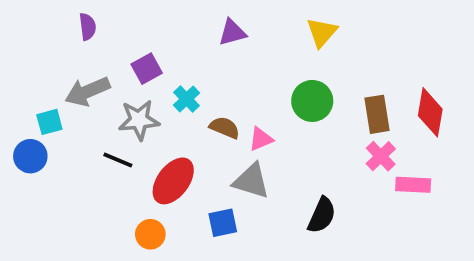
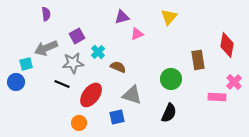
green circle: (312, 101) -> (171, 79), moved
red diamond: (430, 112) -> (227, 45), moved
pink triangle: (261, 139) -> (137, 34), moved
pink cross: (381, 156) -> (234, 82), moved

